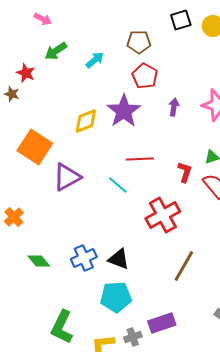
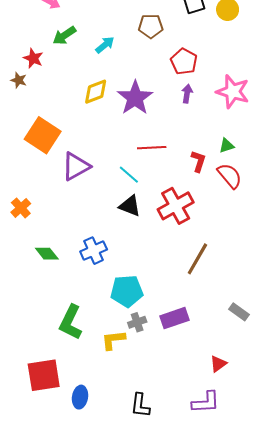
red pentagon: (145, 76) -> (184, 61), moved
yellow diamond: (86, 121) -> (96, 92), moved
black triangle: (119, 259) -> (130, 206), moved
gray cross: (133, 337) -> (137, 322), moved

